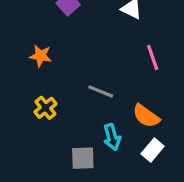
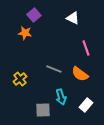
orange star: (41, 56) -> (25, 33), moved
orange semicircle: (146, 116) -> (80, 74), moved

